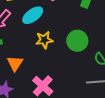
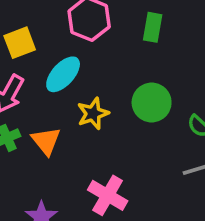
orange triangle: (15, 63) -> (46, 141), moved

